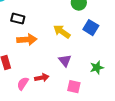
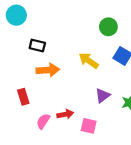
purple triangle: (65, 61) -> (103, 96), moved, turned 32
pink square: (74, 87) -> (89, 126), moved

